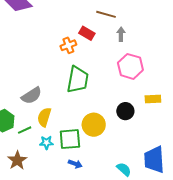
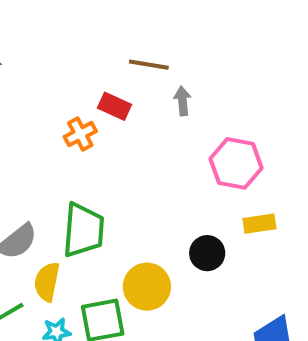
pink hexagon: (130, 66) -> (236, 163), moved
green trapezoid: (78, 80) -> (83, 230), moved

